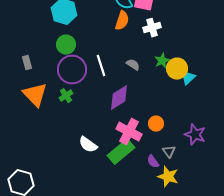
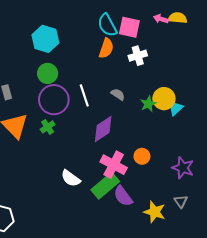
green star: (162, 61) -> (148, 104), moved
gray triangle: (169, 152) -> (181, 201), moved
purple semicircle: (153, 162) -> (123, 196), moved, size x1.5

